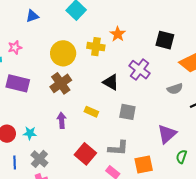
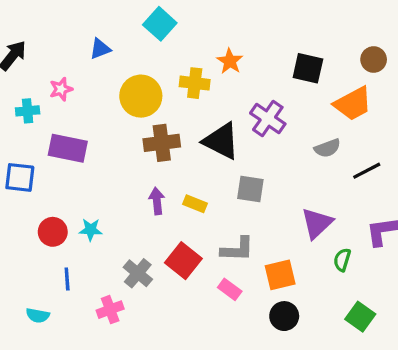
blue triangle: (32, 16) -> (100, 49), moved
black triangle: (111, 82) -> (221, 141), size x1.4
brown cross: (61, 83) -> (162, 143), moved, turned 30
yellow rectangle: (91, 112) -> (195, 204), moved
purple arrow: (62, 120) -> (157, 201), moved
gray cross: (39, 159) -> (138, 273), moved

